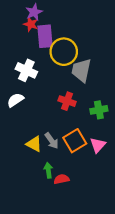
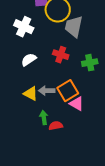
white semicircle: (15, 100) -> (29, 60), moved
gray arrow: (52, 141) -> (47, 91), turned 126
pink triangle: (98, 145) -> (77, 104), moved, turned -42

